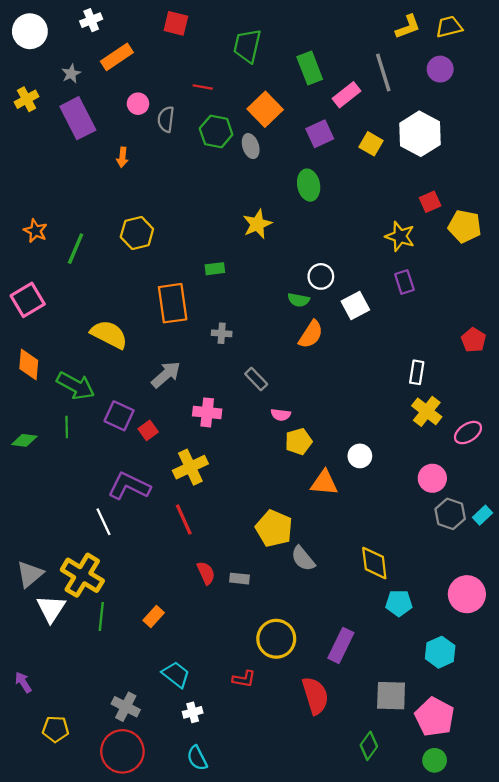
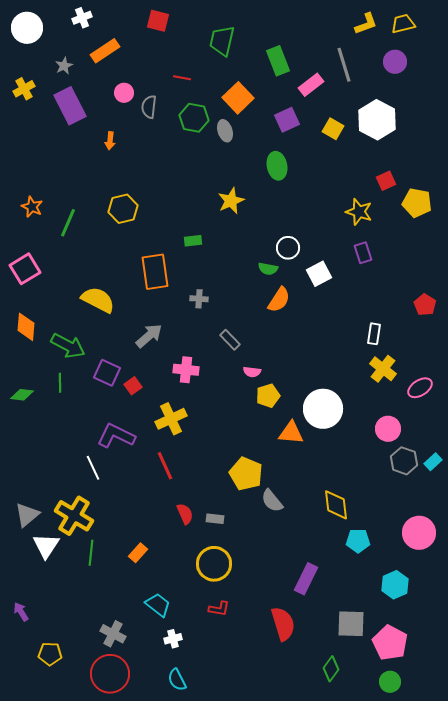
white circle: (360, 456) -> (323, 409), size x1.8
yellow circle: (276, 639) -> (214, 564), moved

